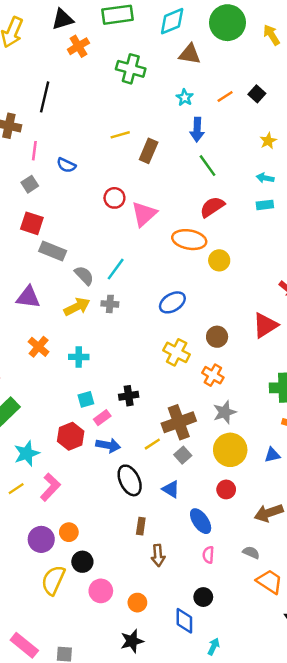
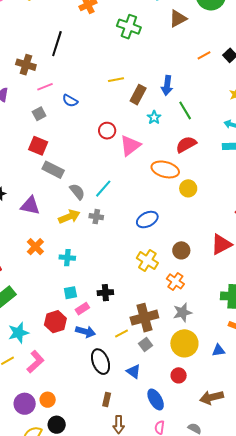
brown triangle: (190, 54) -> (178, 18), turned -42
cyan star: (185, 97) -> (154, 117), moved
blue arrow: (197, 130) -> (167, 85), moved
pink line: (34, 151) -> (45, 87), turned 56

